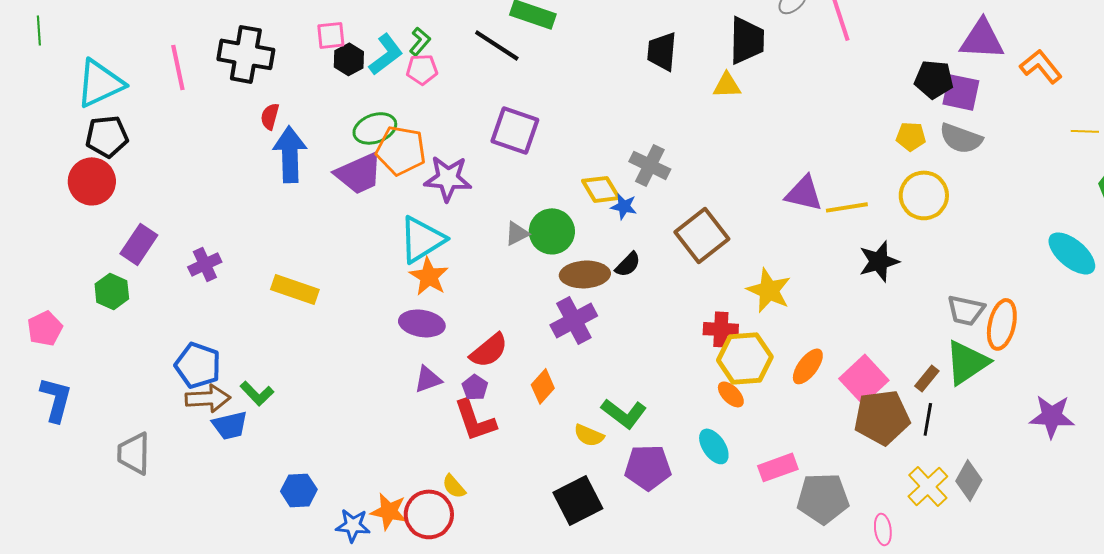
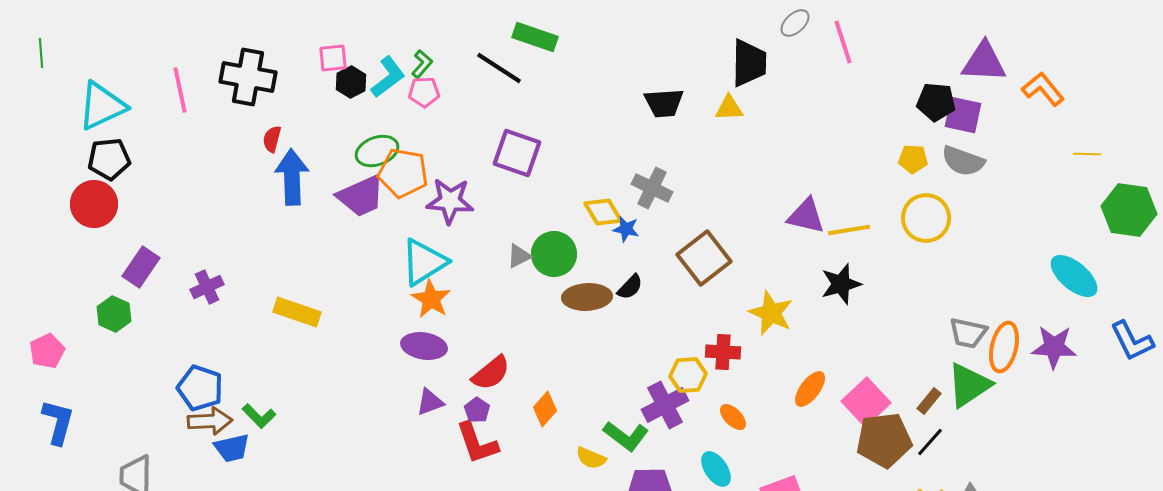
black trapezoid: (662, 51) -> (664, 103), moved, turned -99
black star: (879, 261) -> (841, 284), moved
purple cross: (574, 320) -> (665, 405), moved
yellow hexagon: (745, 358) -> (688, 375), moved, size x0.7
purple star: (1052, 416) -> (1054, 347), moved
black line: (928, 419) -> (930, 442), turned 32

